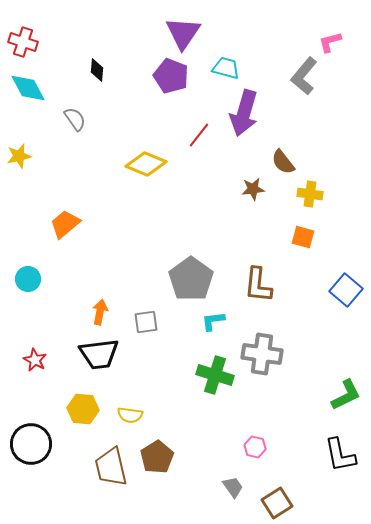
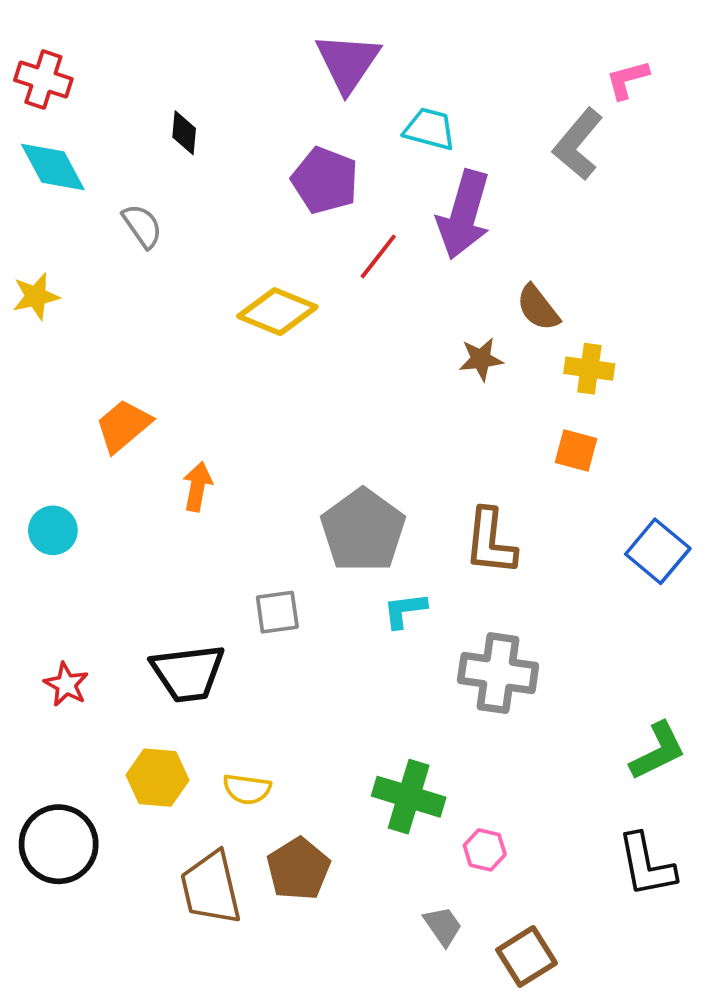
purple pentagon: (171, 76) -> (325, 180), moved
orange arrow: (100, 312) -> (197, 487), moved
green cross: (215, 375) -> (409, 797), moved

